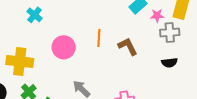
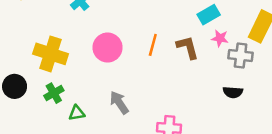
pink star: (157, 16) -> (220, 38), moved
brown L-shape: (128, 46) -> (188, 47), moved

